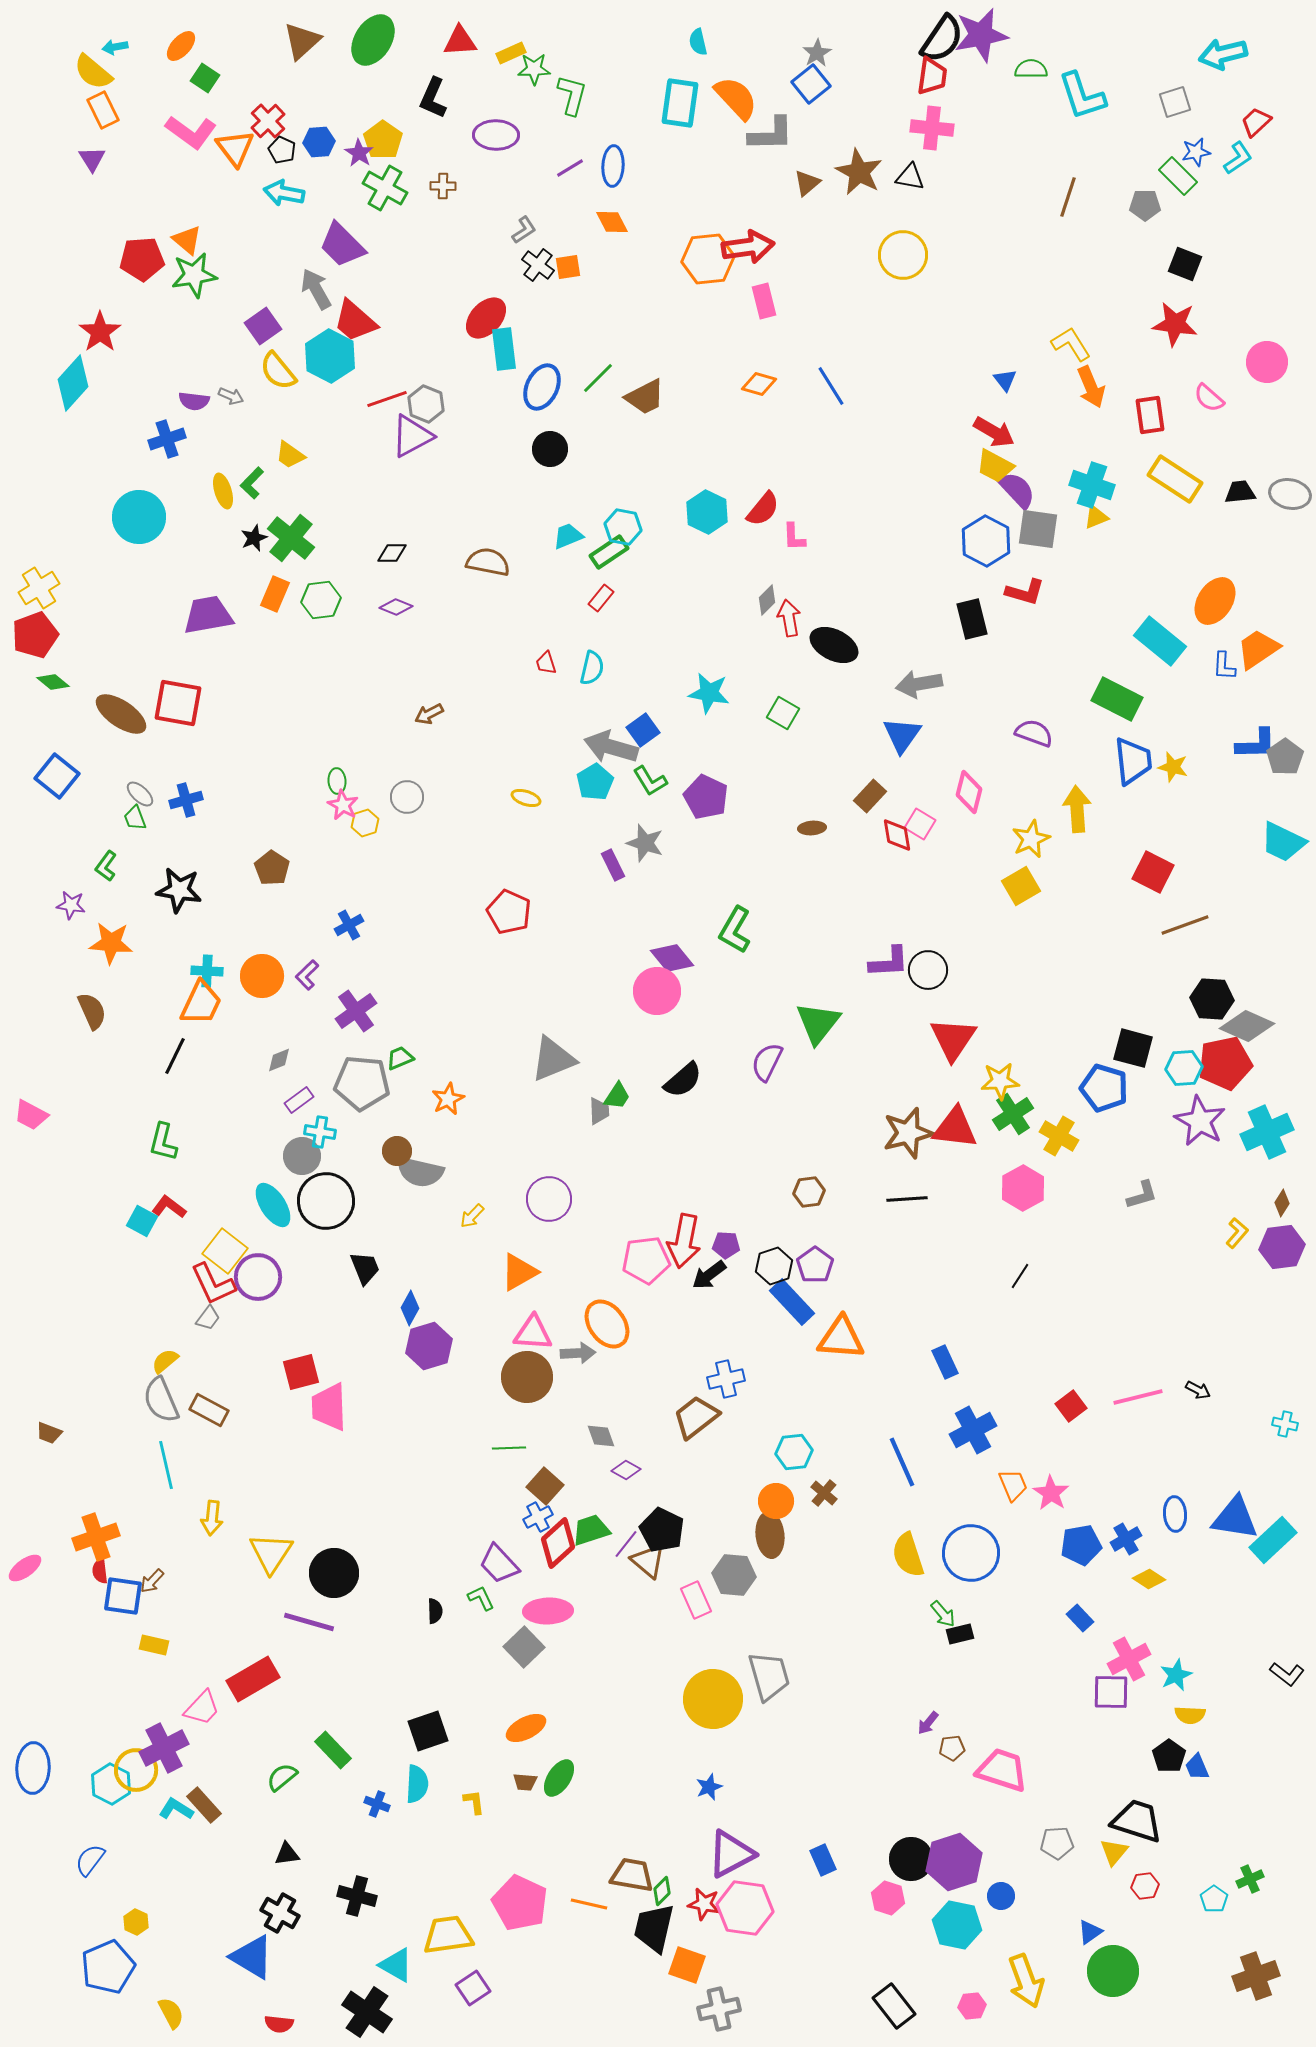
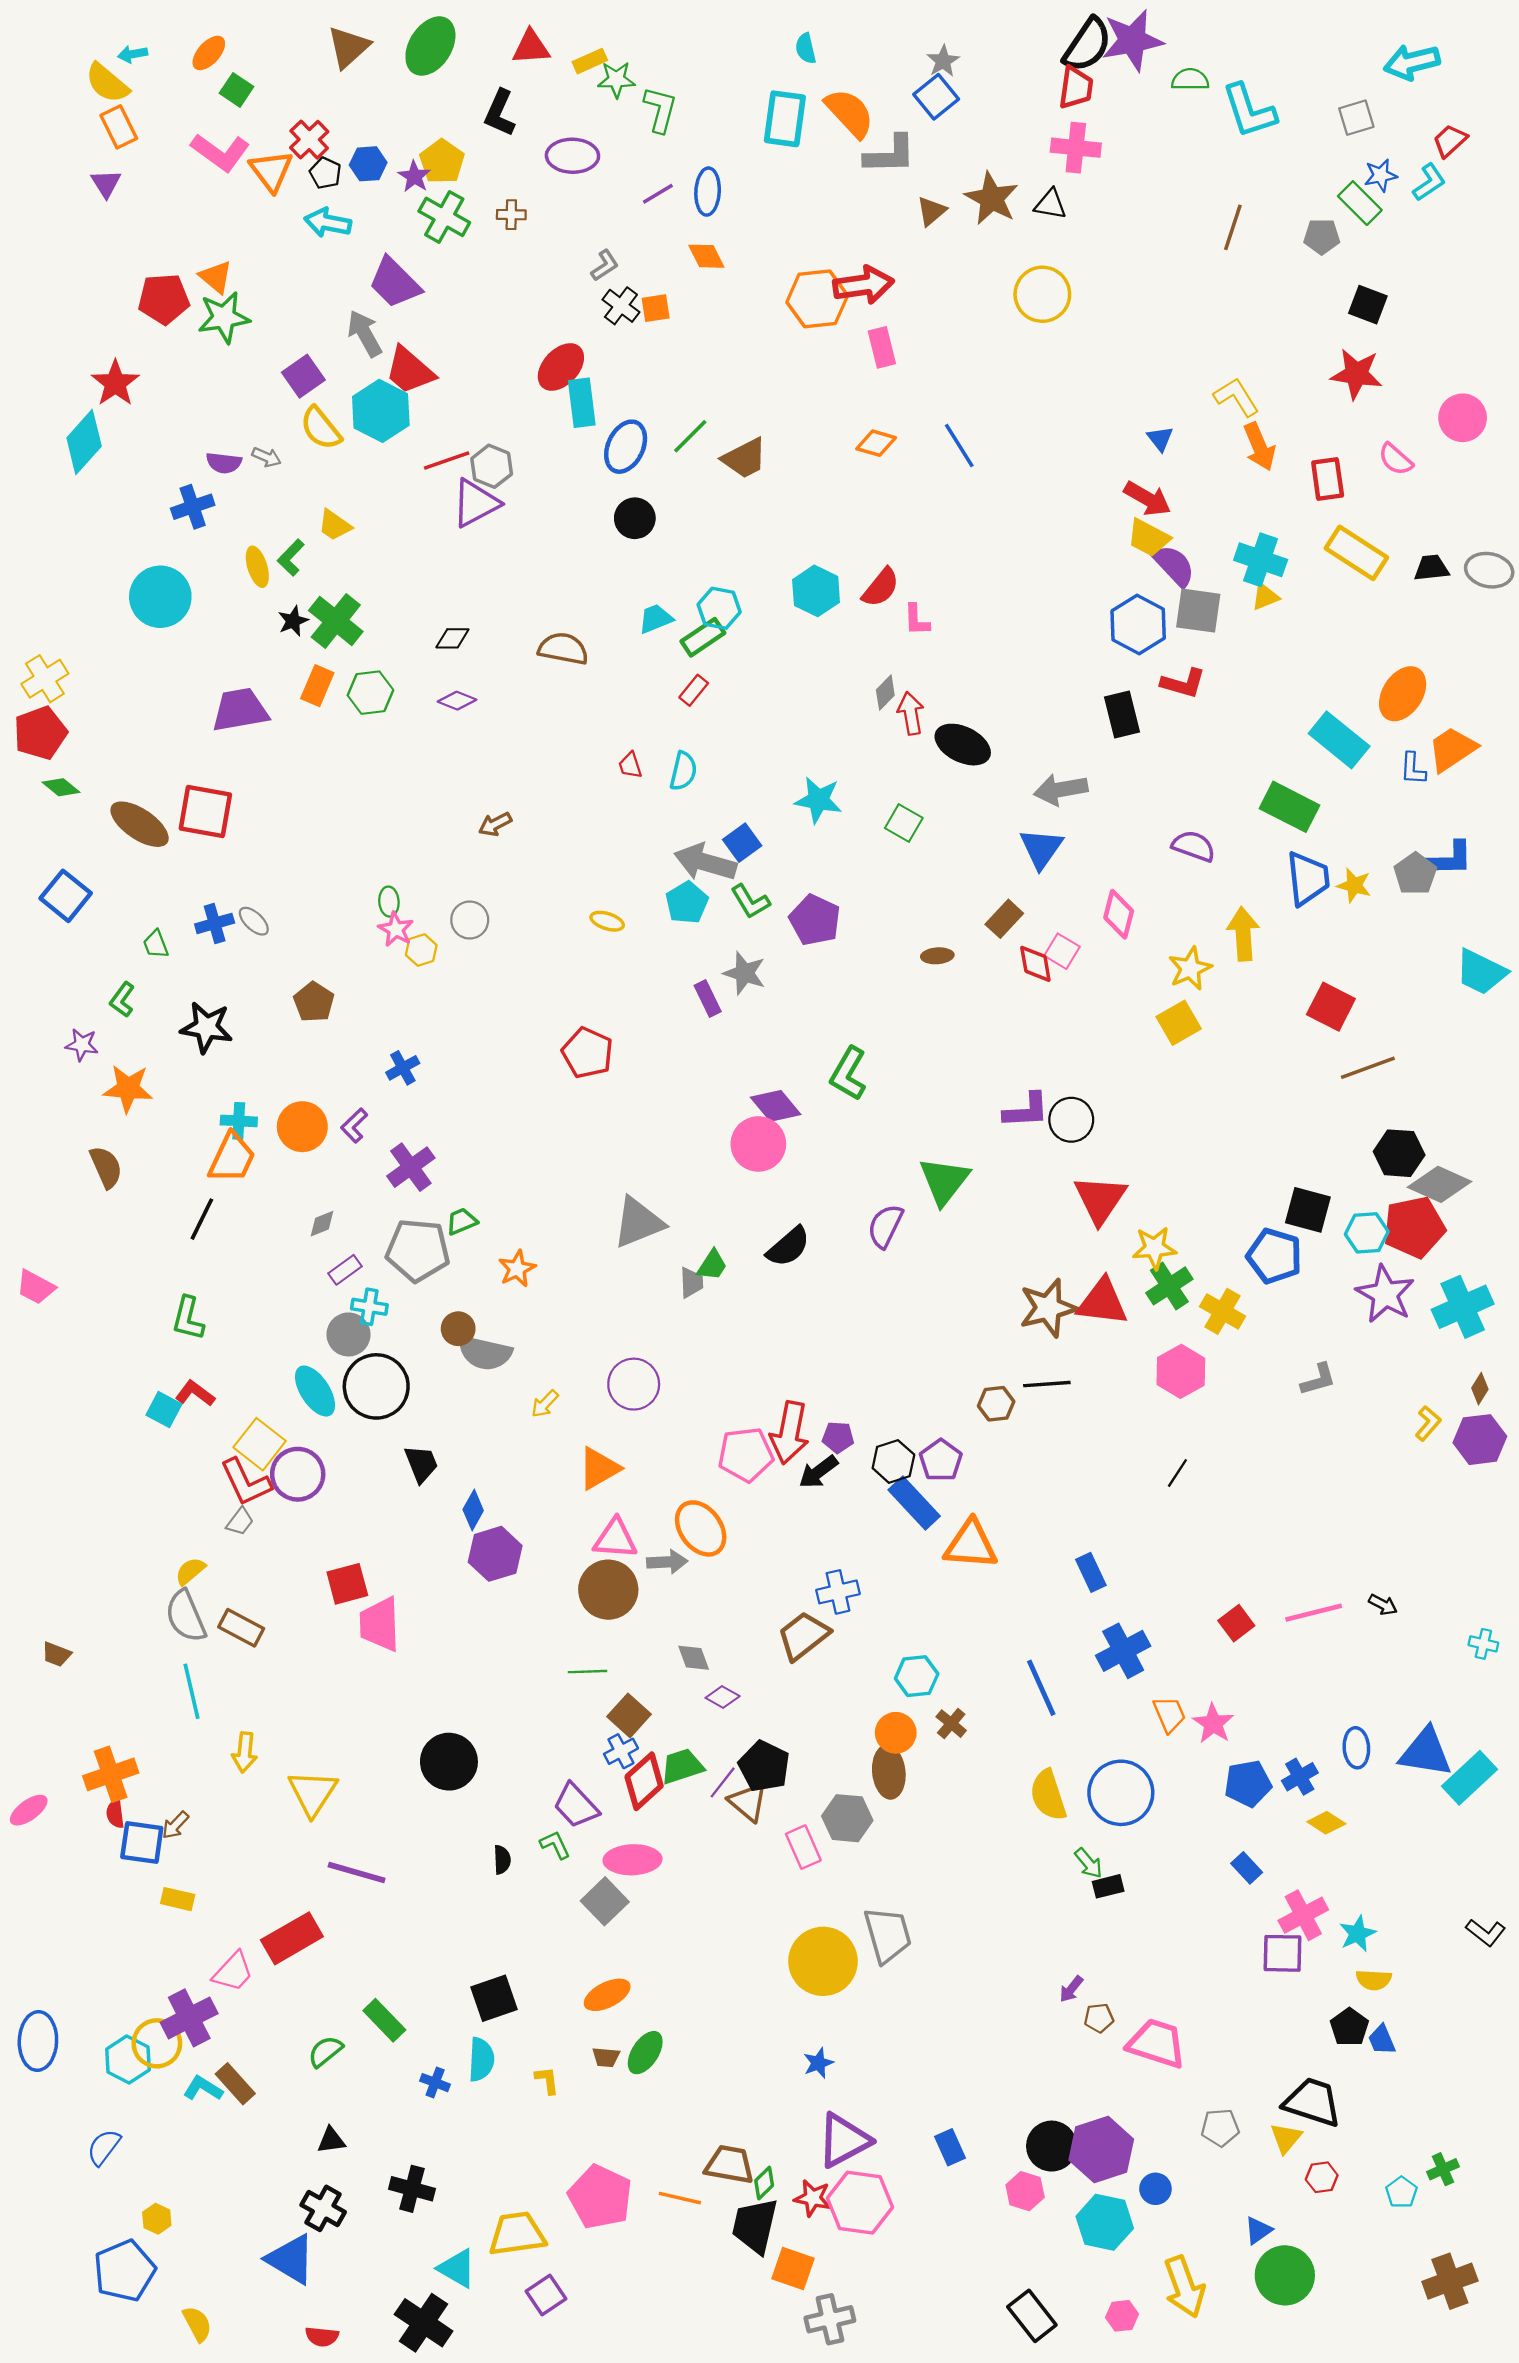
gray pentagon: (1285, 757) -> (1415, 874), moved
gray ellipse: (140, 794) -> (254, 921), moved
brown hexagon: (809, 1192) -> (996, 1404), moved
black circle: (334, 1573) -> (449, 1762), moved

